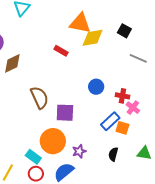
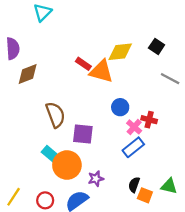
orange triangle: (80, 23) -> (101, 71), moved
pink cross: (133, 108) -> (134, 127), moved
orange square: (122, 128) -> (145, 195), moved
cyan rectangle: (33, 157) -> (50, 154), moved

